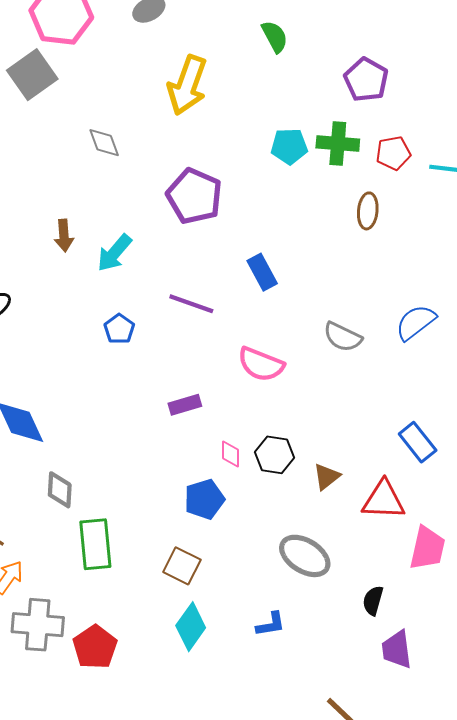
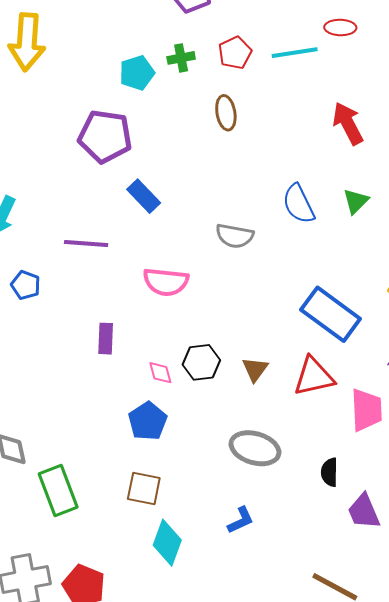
green cross: (338, 143) -> (181, 58), size x0.7
purple pentagon: (194, 196) -> (105, 136), moved
blue semicircle: (416, 322) -> (299, 204), turned -63
purple rectangle: (185, 405) -> (106, 339), turned -56
blue rectangle: (418, 442) -> (331, 314), size x1.5

